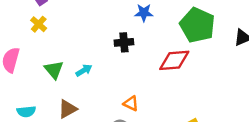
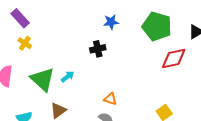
red diamond: (174, 60) -> (174, 59), moved
green triangle: (54, 70) -> (42, 79), size x1.5

